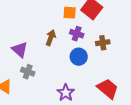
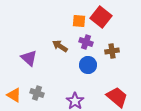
brown arrow: (51, 38) -> (60, 46), turned -77
gray cross: (28, 72) -> (37, 93), moved

